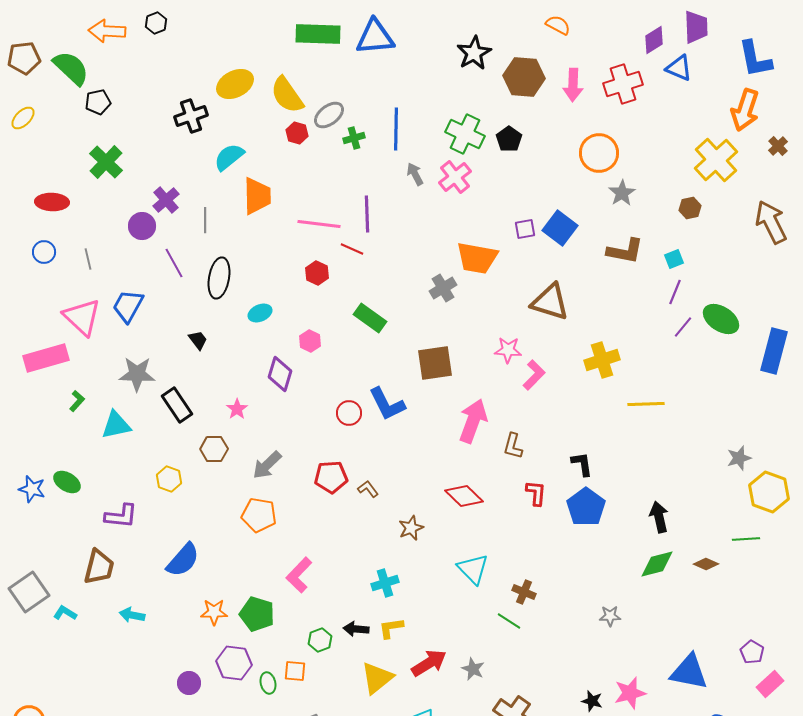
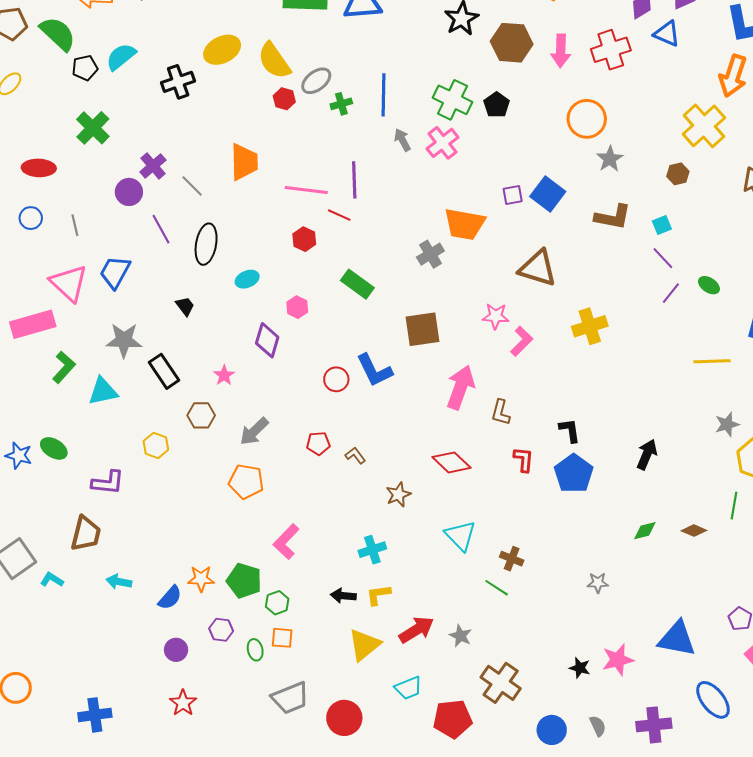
cyan semicircle: (229, 157) -> (121, 57), moved
gray line: (205, 220) -> (192, 186), turned -45
purple line: (675, 292) -> (663, 258), turned -65
green ellipse: (721, 319) -> (709, 285), size x0.6
green L-shape: (77, 401) -> (64, 367), size x1.5
yellow line: (646, 404) -> (712, 361), moved
red pentagon: (331, 477) -> (318, 443), size x0.7
black arrow: (659, 517) -> (647, 454), moved, turned 36
green line: (746, 539) -> (734, 506), turned -76
blue semicircle: (183, 560) -> (170, 598), moved, size x0.7
green diamond: (657, 564) -> (645, 531), size x0.7
green hexagon: (320, 640) -> (277, 603), moved
purple hexagon: (234, 663) -> (221, 630), size x0.7

